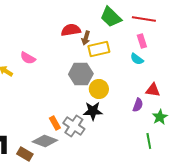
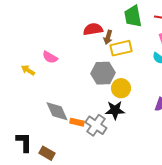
green trapezoid: (111, 17) -> (133, 16), turned 35
orange rectangle: (55, 123) -> (77, 122), turned -48
gray diamond: (45, 141) -> (57, 111), moved, turned 45

